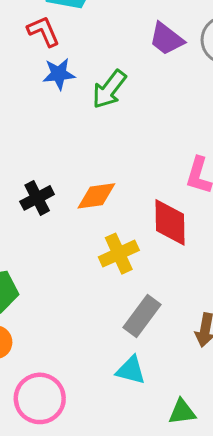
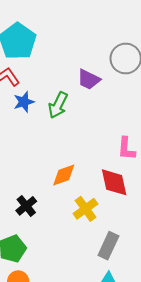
purple trapezoid: (166, 39) -> (89, 79), moved
black cross: (37, 198) -> (26, 206), moved

